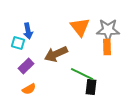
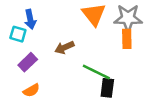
brown arrow: (56, 54) -> (64, 47), size x0.7

